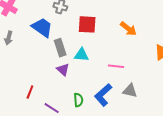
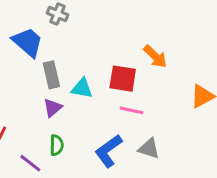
red square: (87, 24) -> (123, 79), moved
purple triangle: (63, 70) -> (53, 108), turned 32
green semicircle: (78, 100) -> (57, 145), moved

